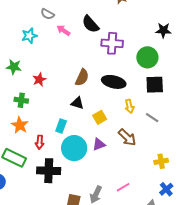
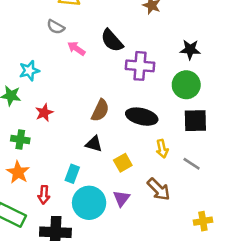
black star: (163, 30) -> (190, 50), moved
cyan star: (29, 36) -> (29, 71), moved
purple triangle: (99, 144) -> (122, 198), turned -32

